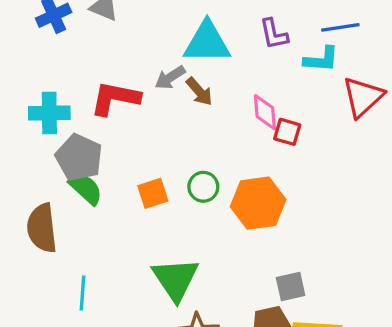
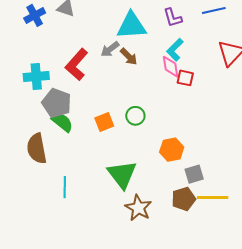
cyan L-shape: (321, 59) -> (175, 50), moved, turned 135
red L-shape: (115, 98) -> (77, 64), turned -56
orange hexagon: (258, 203) -> (172, 150), moved, size x0.7

